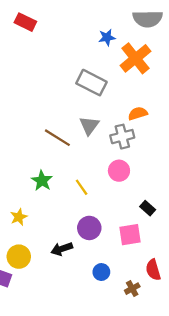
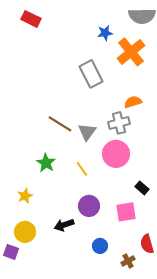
gray rectangle: (91, 83) -> (91, 74), turned 36
gray triangle: (89, 126) -> (87, 132), moved
pink circle: (119, 171) -> (116, 154), size x1.4

